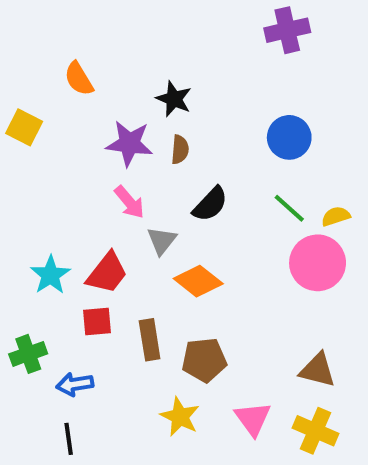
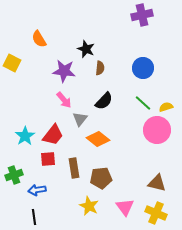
brown semicircle: (180, 150) -> (100, 68), moved

